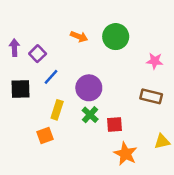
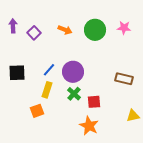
purple arrow: (14, 48) -> (13, 26), moved
purple square: (38, 54) -> (34, 33), moved
pink star: (155, 61) -> (124, 28), moved
blue line: (51, 77) -> (49, 70), moved
orange star: (125, 154) -> (89, 126), moved

